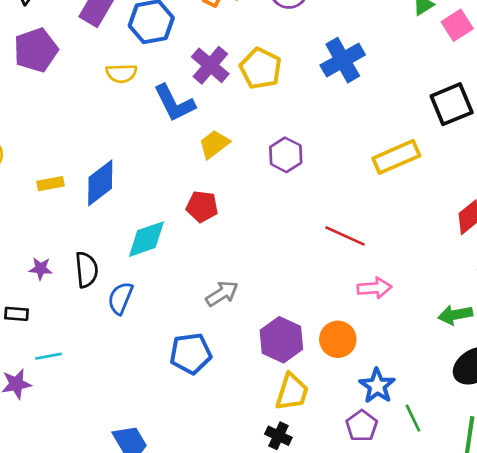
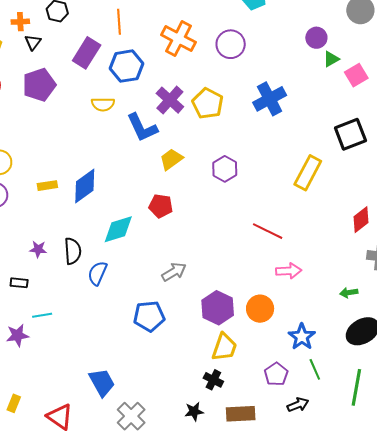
yellow rectangle: (396, 157) -> (308, 173), turned -40
green arrow: (455, 315) -> (349, 293), size x0.7
blue star: (377, 386) -> (302, 337), moved

